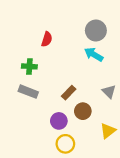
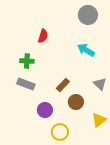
gray circle: (96, 31) -> (88, 15), moved
purple circle: (59, 121) -> (45, 110), moved

